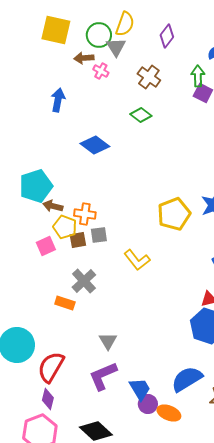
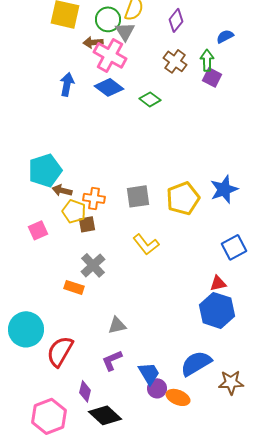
pink cross: (101, 71) -> (110, 55), size x2.0
brown cross: (149, 77) -> (175, 61), moved
blue diamond: (95, 145) -> (109, 87), moved
gray square: (99, 235) -> (138, 196), moved, size x1.4
pink square: (46, 246) -> (38, 230), moved
gray triangle: (108, 341) -> (117, 325), turned 48
purple L-shape: (103, 376) -> (112, 360), size x0.7
purple diamond: (48, 399) -> (85, 391), moved

